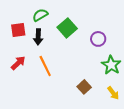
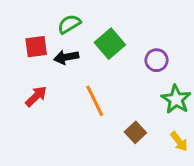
black arrow: (38, 37) -> (66, 57), turned 77
orange line: (45, 66) -> (95, 101), moved

